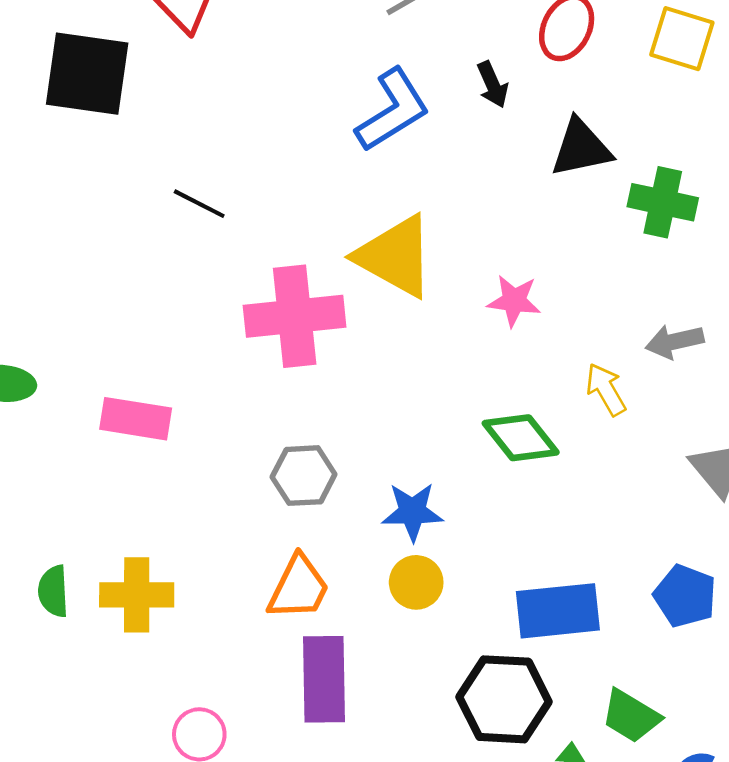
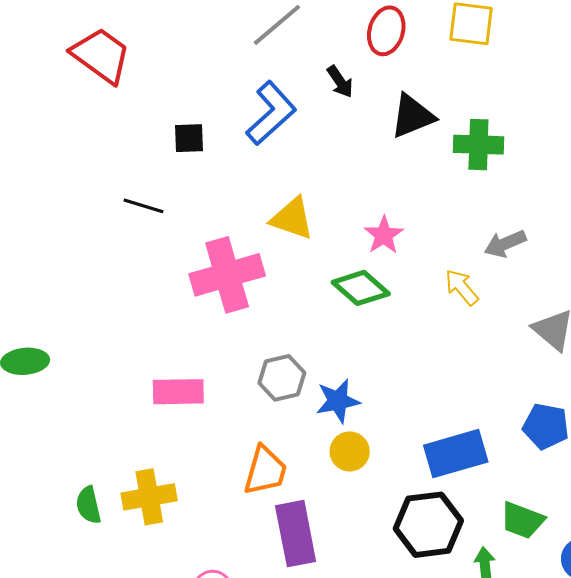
black square: (87, 74) -> (189, 138), moved, size x0.5
yellow triangle: (395, 256) -> (292, 218), size x0.7
pink star: (514, 301) -> (384, 235), turned -30
pink rectangle: (136, 419) -> (178, 392), moved
green diamond: (521, 438) -> (361, 288), moved
gray hexagon: (304, 476) -> (282, 378), moved

